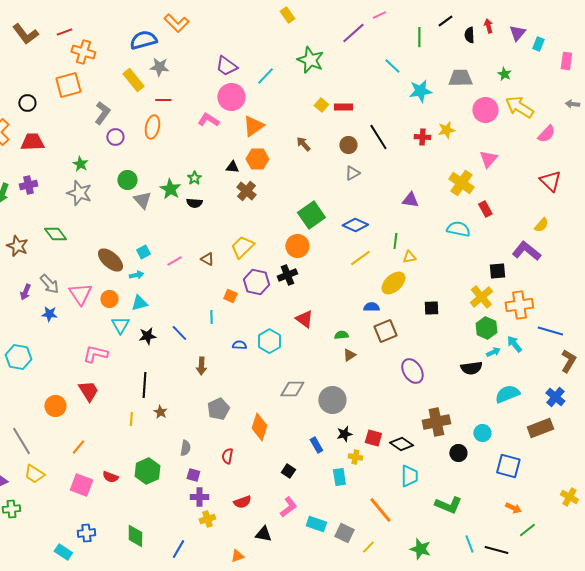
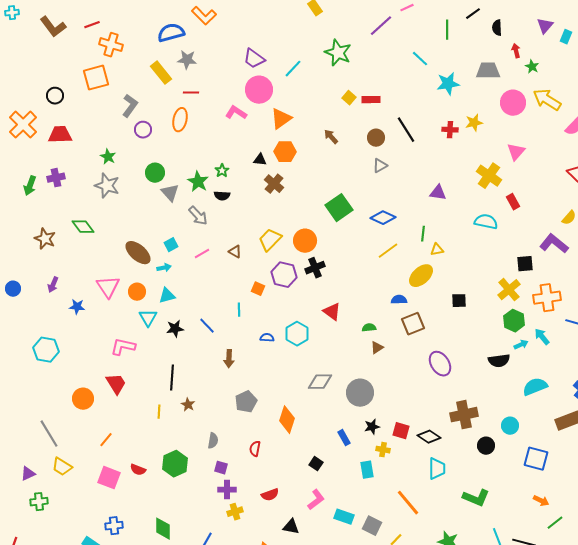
red arrow: (488, 26) -> (516, 51), moved
orange circle: (297, 246) -> (305, 241), moved
gray arrow: (49, 284) -> (198, 216), moved

